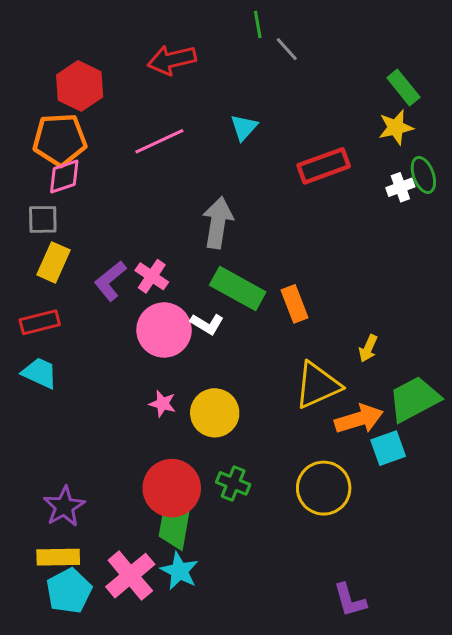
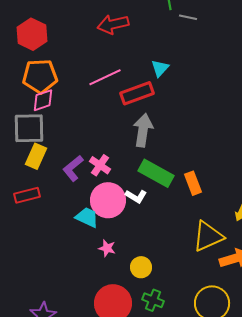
gray line: (287, 49) -> (188, 17), turned -36
red hexagon: (80, 86) -> (32, 34), moved
red rectangle: (324, 166) -> (137, 93), moved
gray square: (43, 219) -> (29, 128), size x1.6
cyan trapezoid: (40, 373) -> (87, 217), moved
yellow circle: (215, 413) -> (141, 267), moved, size x0.7

